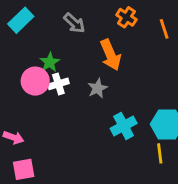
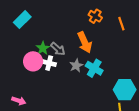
gray arrow: (74, 23) -> (58, 49), moved
white cross: (58, 84) -> (49, 63), turned 32
cyan cross: (124, 126) -> (94, 68), moved, turned -30

